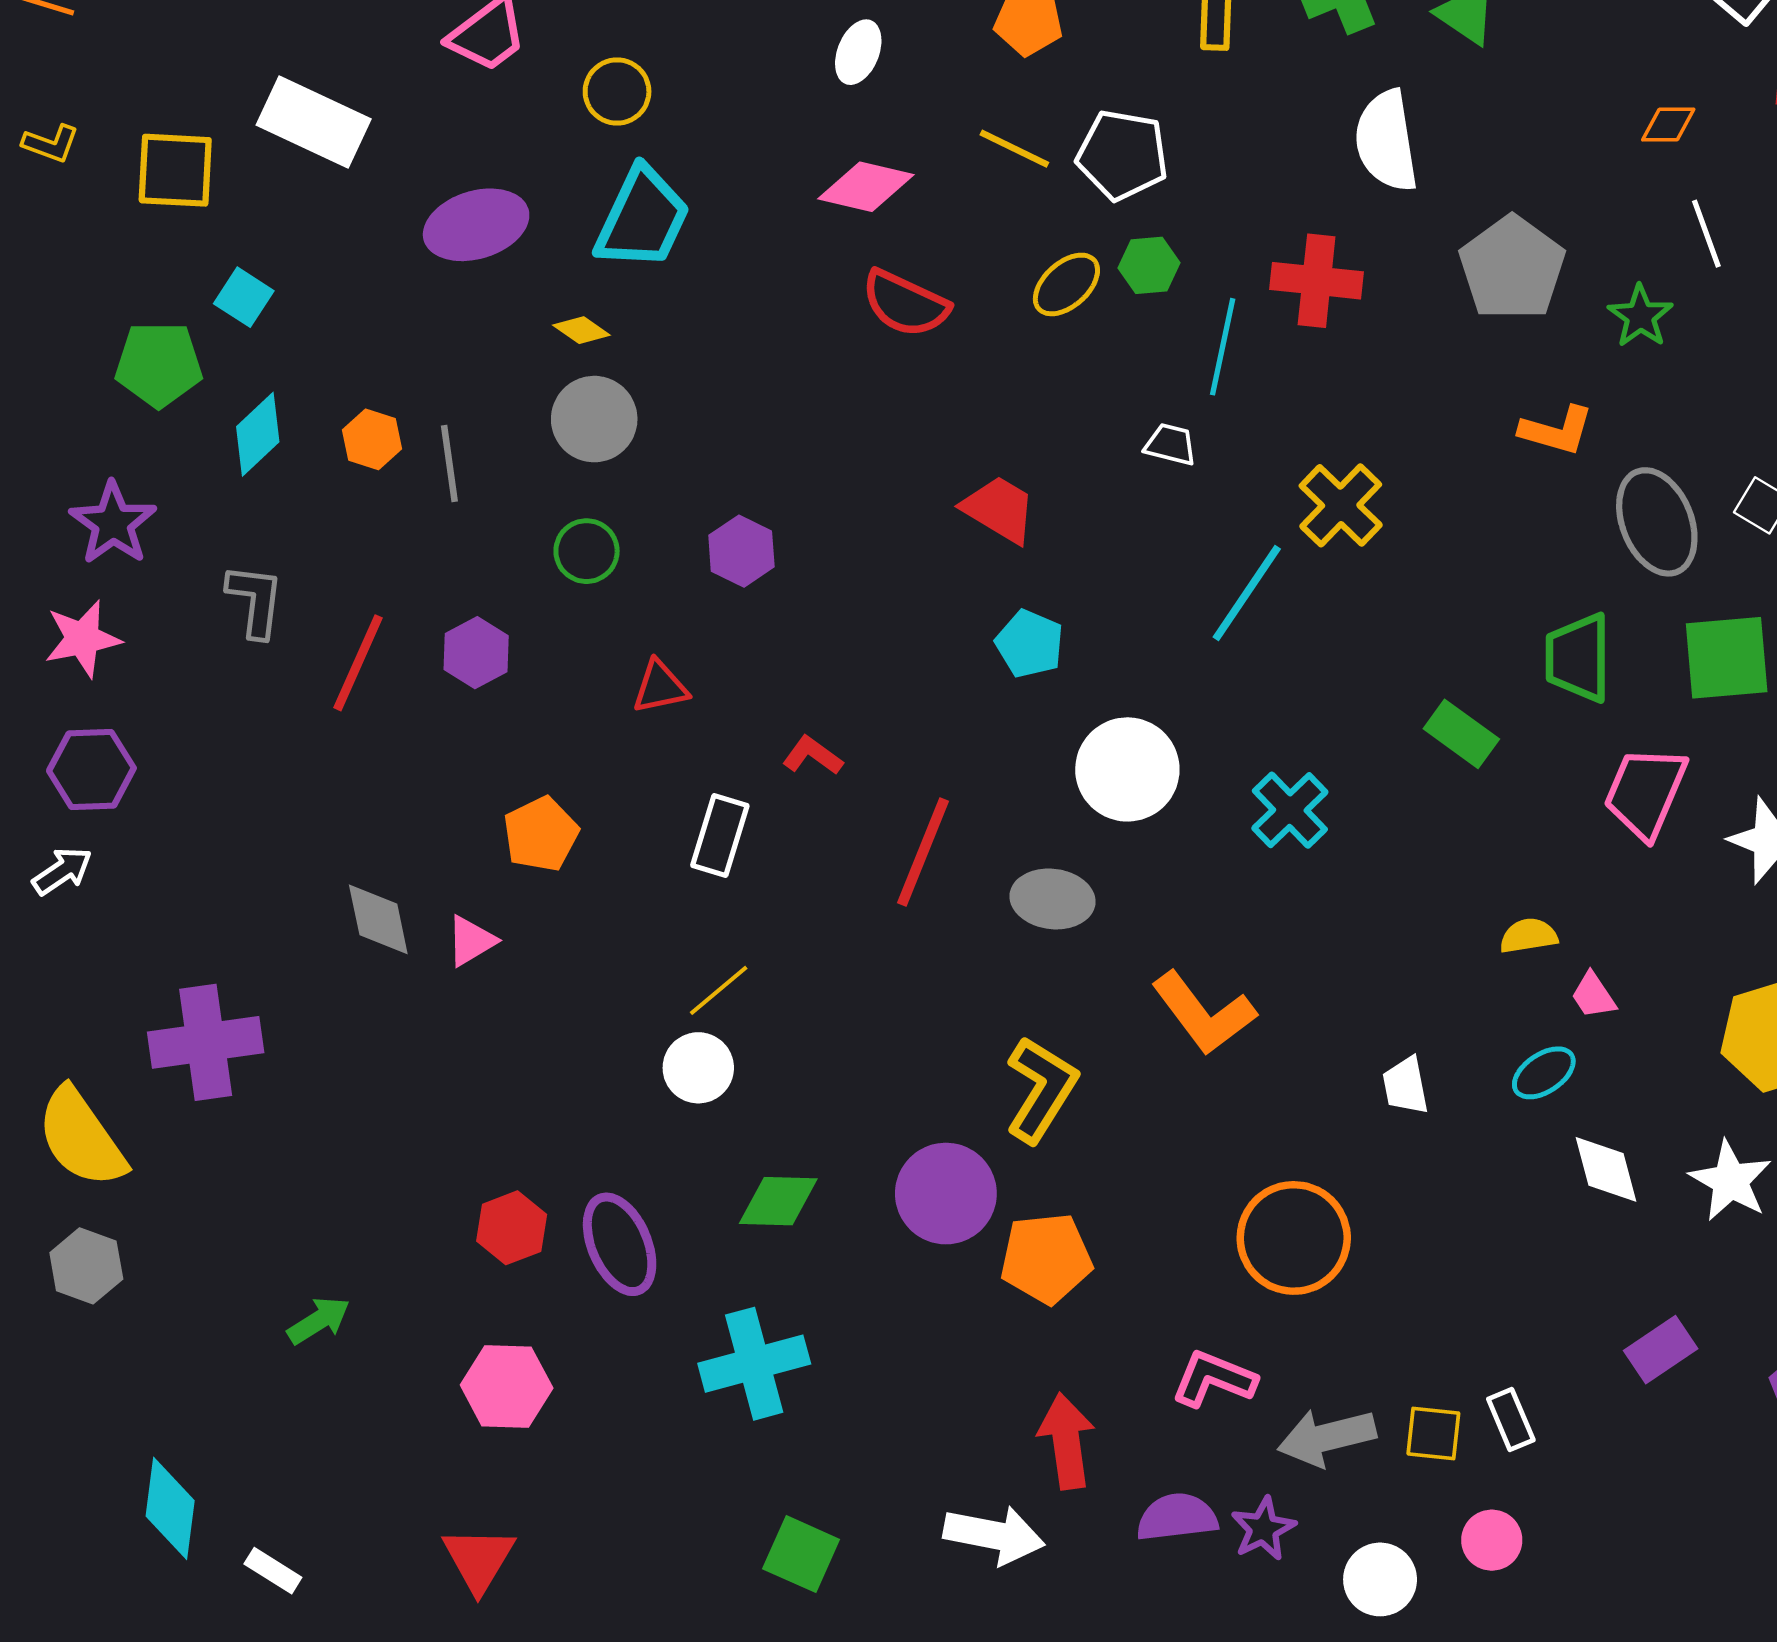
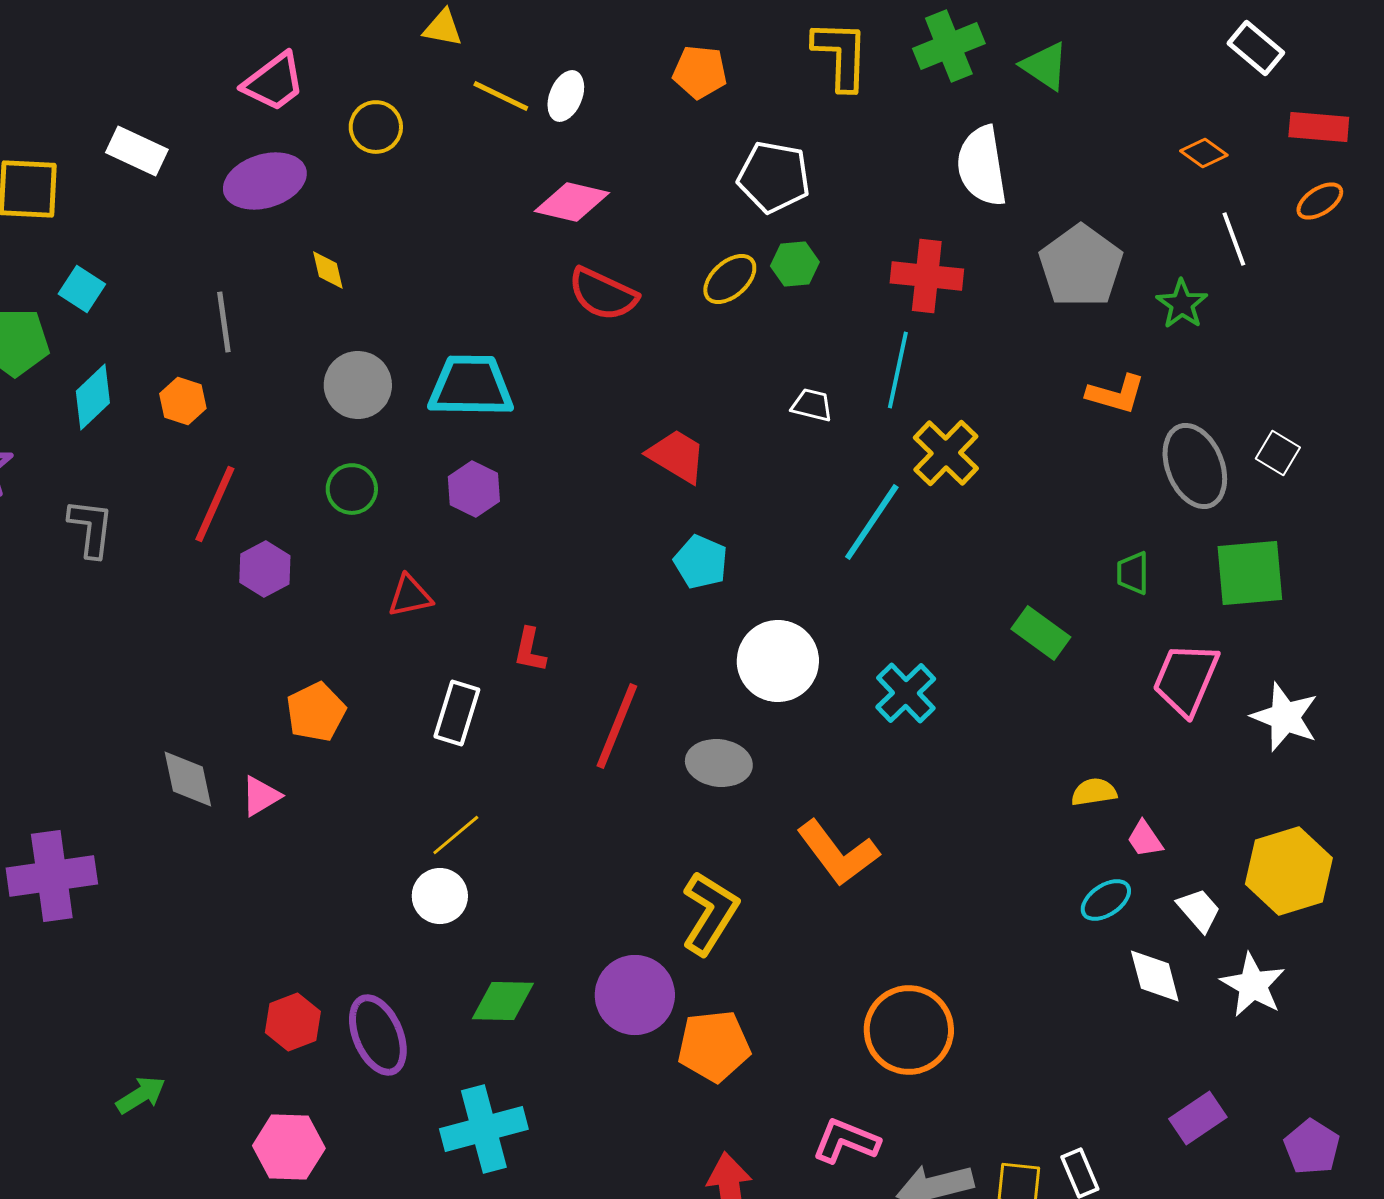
white rectangle: (314, 122) -> (137, 151), size x0.7
orange diamond: (1668, 125) -> (1204, 153), turned 36
yellow line: (1014, 149) -> (501, 96), moved
cyan trapezoid: (642, 218) -> (471, 386), moved, turned -114
purple ellipse: (476, 225) -> (265, 181), moved
yellow diamond: (581, 330) -> (328, 270), moved, turned 42
cyan line: (1223, 347) -> (898, 370), moved
gray line: (449, 463) -> (224, 322), moved
green trapezoid: (1578, 658) -> (1133, 573), size x0.6
red line: (358, 663) -> (215, 504), moved
red L-shape: (813, 756) -> (530, 650), turned -114
white trapezoid: (1405, 1086) -> (1199, 910), moved, turned 150

